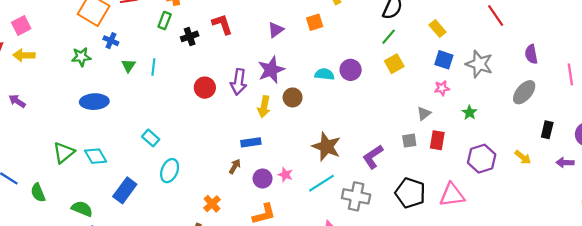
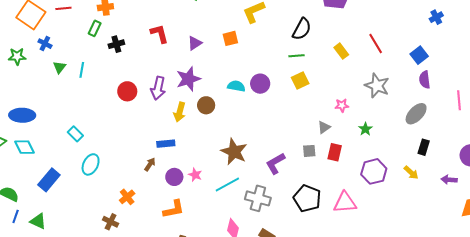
red line: (496, 15) -> (376, 44), moved
red L-shape: (222, 24) -> (160, 34), moved
green line: (389, 37) -> (296, 56), turned 42
blue square: (444, 60) -> (419, 55), moved, turned 30
blue ellipse: (94, 102) -> (22, 115), moved
black rectangle: (547, 130) -> (424, 147), moved

